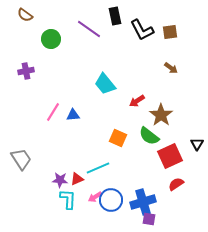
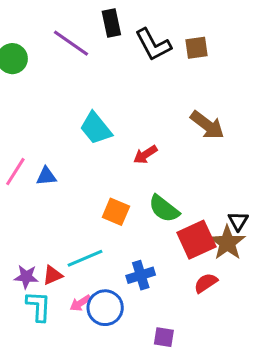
brown arrow: (171, 68) -> (207, 125), moved, size x1.6
brown star: (161, 115) -> (227, 243), moved
blue cross: (143, 202) -> (141, 275), moved, size x0.7

